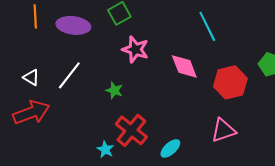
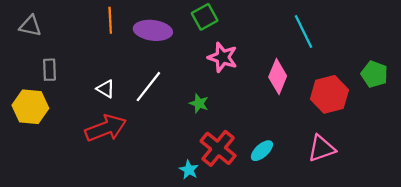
pink diamond: (184, 66) -> (278, 76), turned 44
cyan ellipse: (170, 148) -> (262, 151), moved

